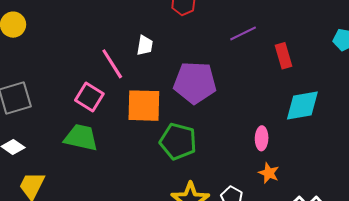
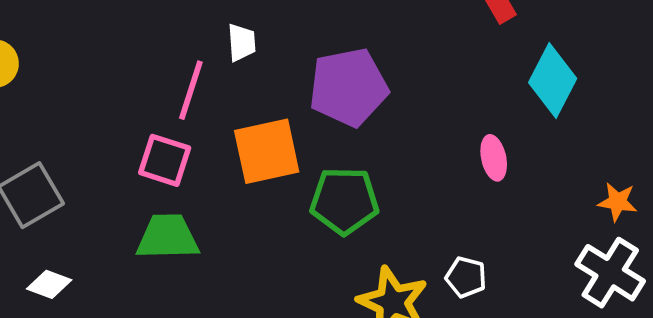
pink line: (112, 64) -> (191, 90), turned 64
cyan diamond: (302, 106) -> (553, 80), turned -39
orange star: (269, 173) -> (617, 202), moved

